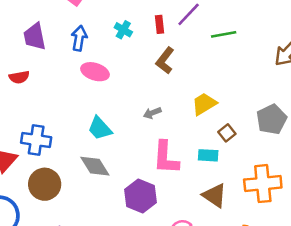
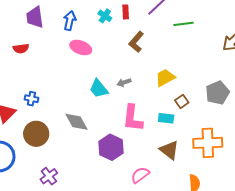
red rectangle: (160, 24) -> (126, 12), moved
cyan trapezoid: (100, 128) -> (99, 89), moved
blue cross: (36, 140) -> (31, 99), size x0.6

